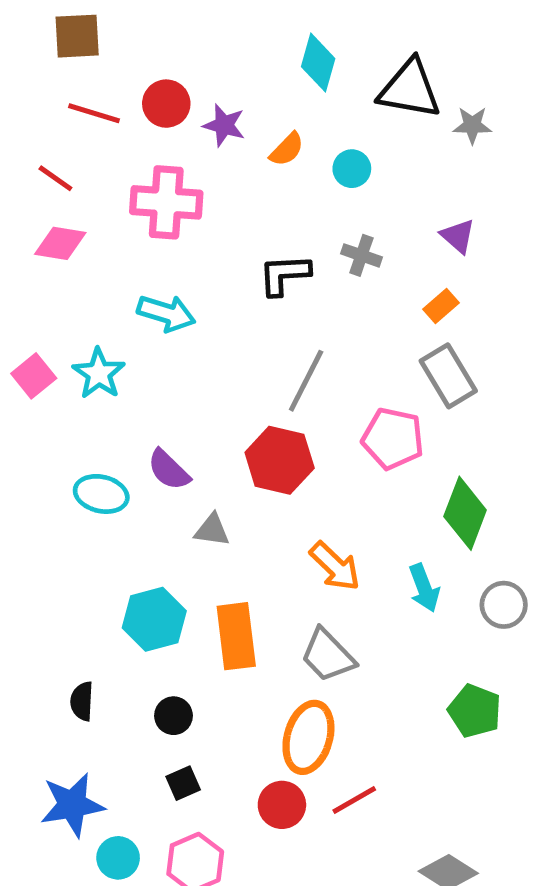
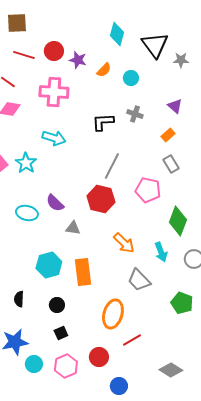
black triangle: (410, 89) -> (155, 45), turned 44
gray rectangle: (448, 376) -> (171, 164), size x0.7
gray trapezoid: (328, 655) -> (139, 280), moved
red circle: (282, 805) -> (99, 357), moved

